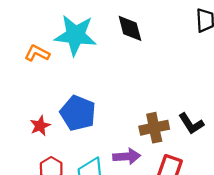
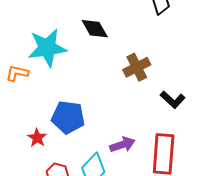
brown cross: (154, 128) -> (137, 67), moved

